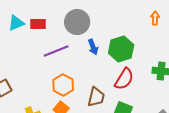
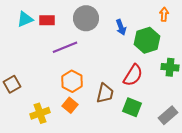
blue arrow: (93, 47) -> (121, 27), moved
green hexagon: (121, 49) -> (147, 40), moved

